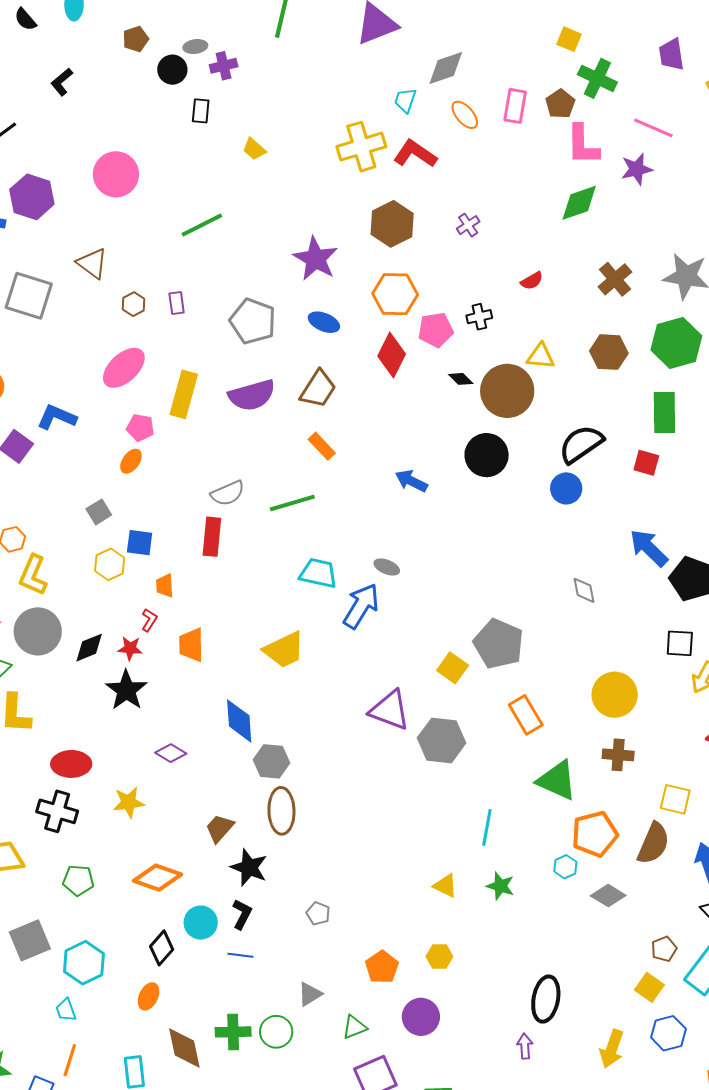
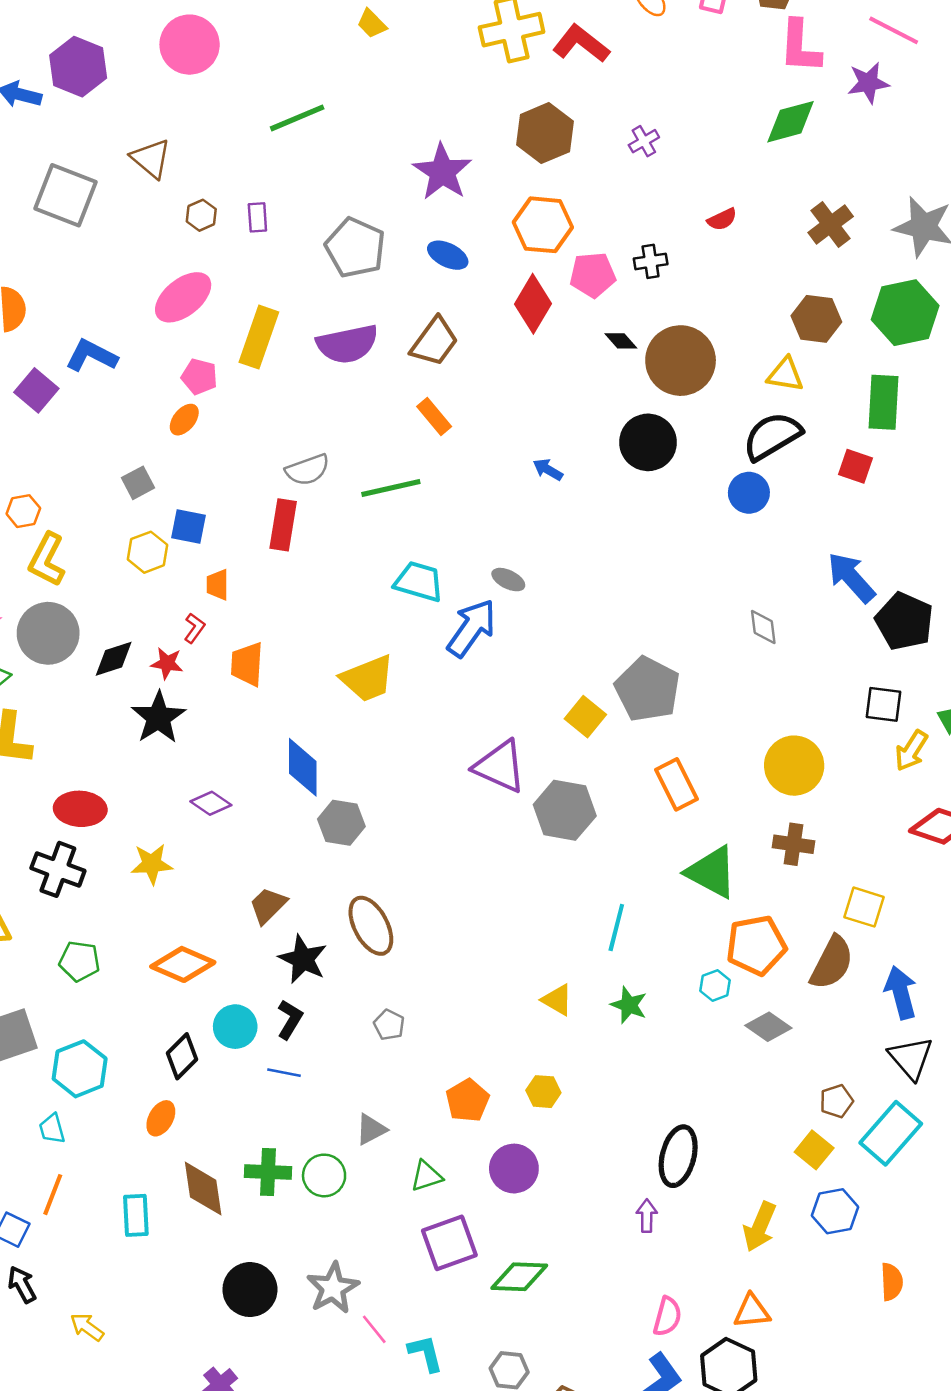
yellow triangle: (541, 356) -> (785, 375), moved
blue arrow: (411, 481) -> (548, 470), size x0.7
brown ellipse: (281, 811) -> (371, 926), moved, turned -30

